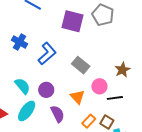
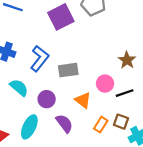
purple square: (73, 21) -> (61, 17), turned -30
gray rectangle: (81, 65) -> (68, 70), moved, turned -36
cyan semicircle: (23, 86) -> (19, 88), moved

